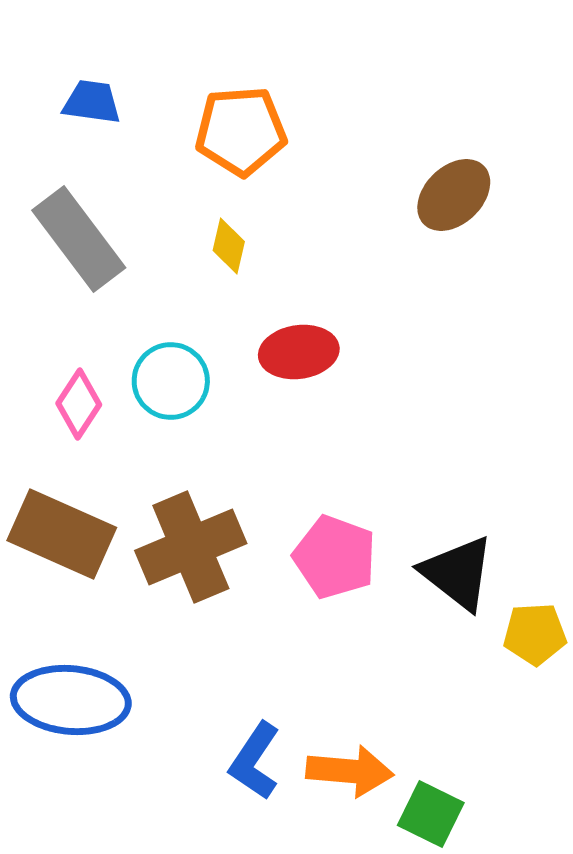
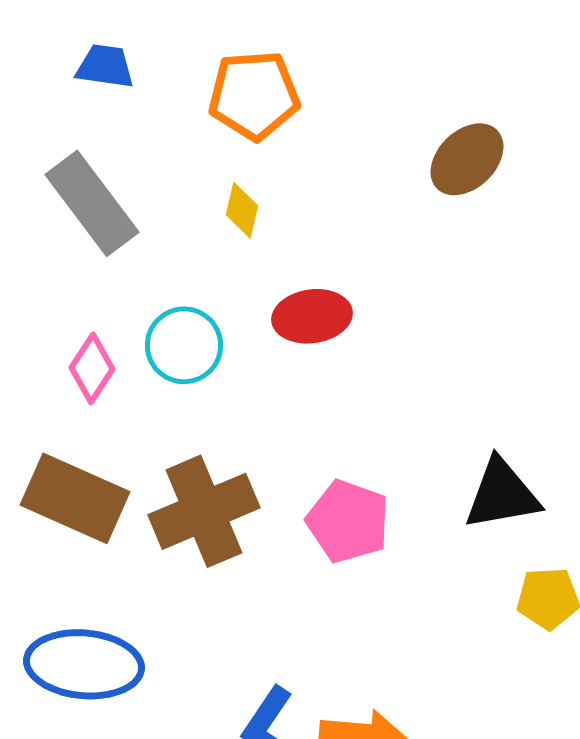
black triangle: (458, 573) -> (502, 494), moved, turned -48

